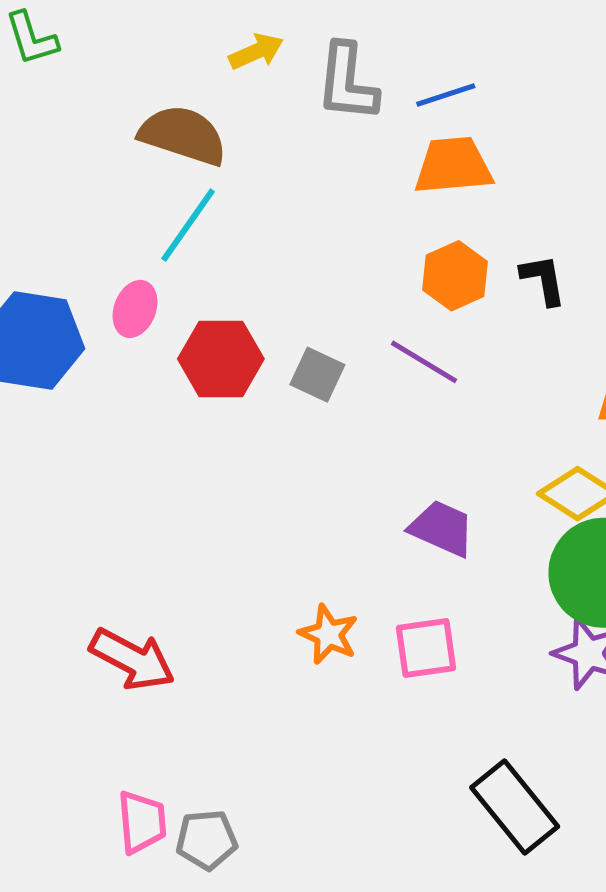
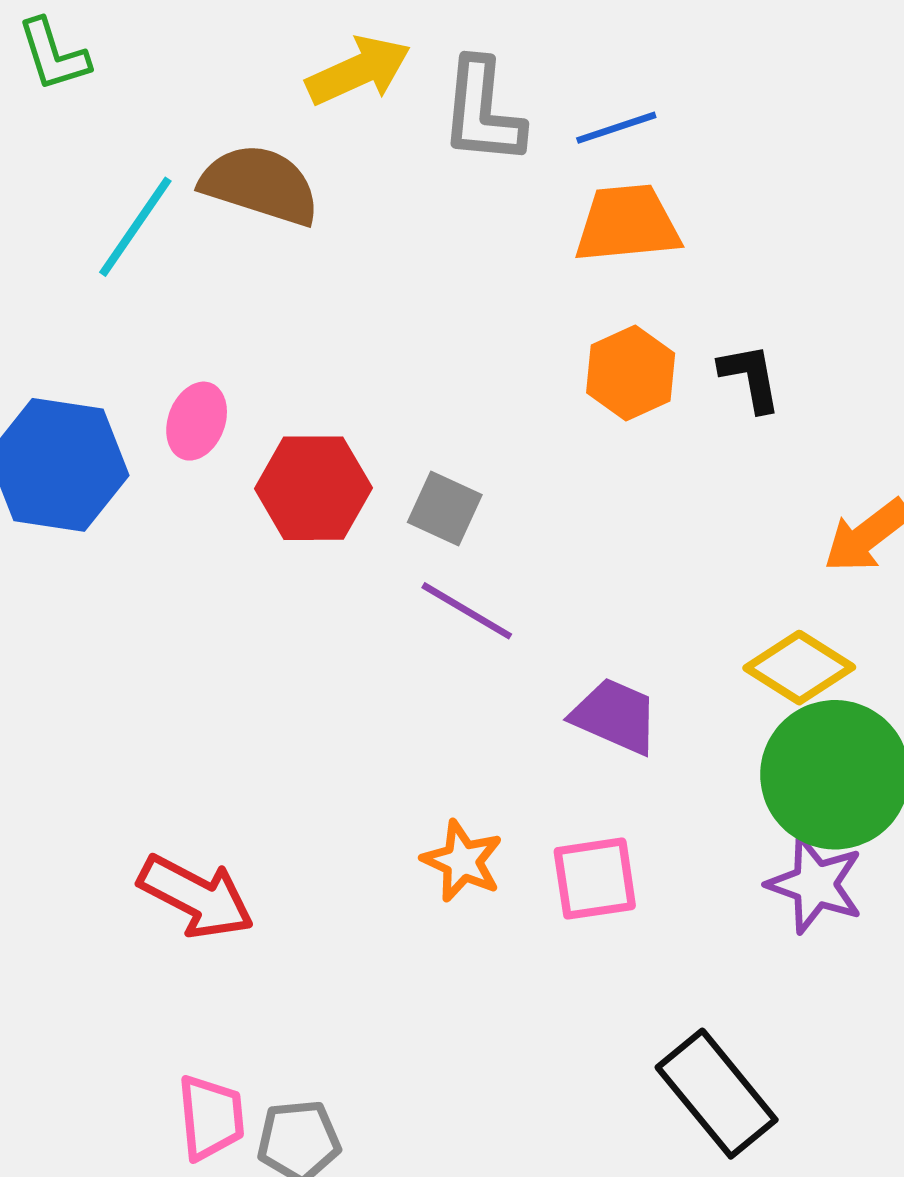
yellow arrow: (256, 52) -> (358, 71), size x1.4
cyan line: (188, 225) -> (135, 227), moved
purple line: (424, 362) -> (467, 611), moved

